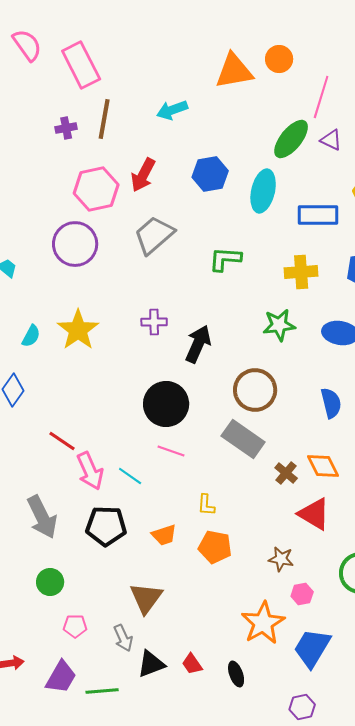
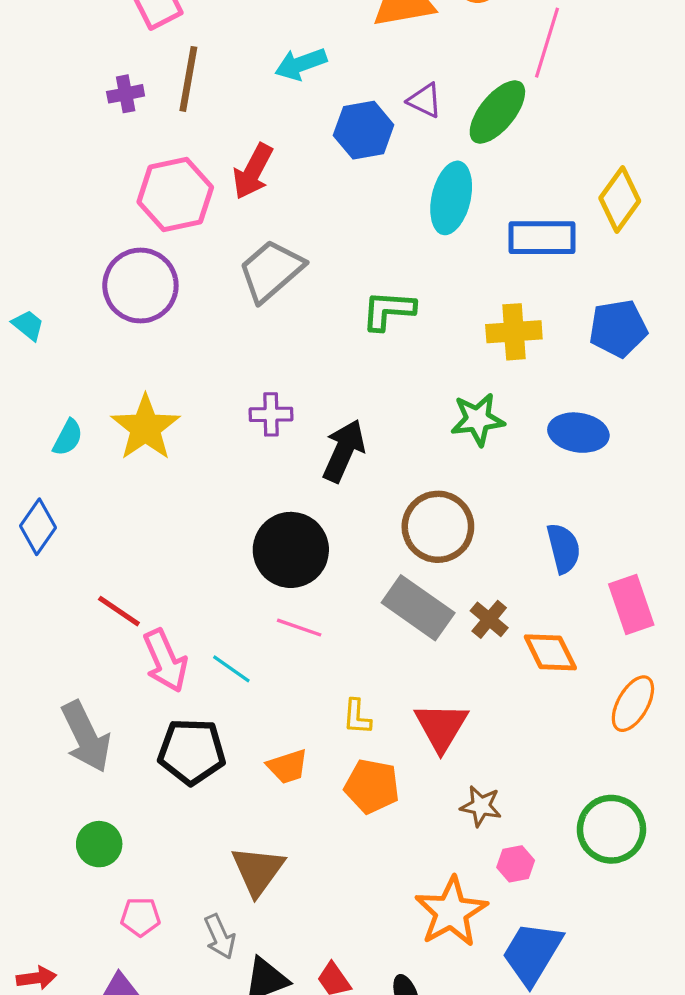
purple triangle: (331, 140) -> (425, 100), moved
blue hexagon: (210, 174) -> (364, 130), moved
brown cross: (286, 473) -> (489, 619), moved
red triangle: (314, 514) -> (441, 727), moved, turned 30

